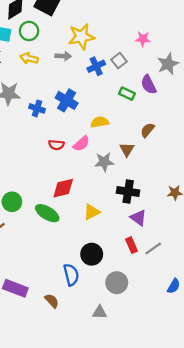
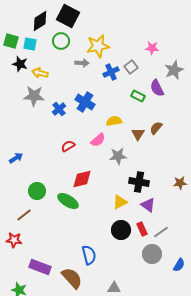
green circle: (29, 31) -> (61, 41), moved
yellow arrow: (29, 58) -> (40, 73), moved
blue cross: (37, 108) -> (59, 109), turned 32
red semicircle: (56, 145) -> (68, 146), moved, turned 144
brown triangle: (127, 149) -> (138, 134), moved
yellow triangle: (92, 212) -> (120, 202), moved
black circle: (92, 254) -> (121, 230), moved
gray circle: (117, 283) -> (152, 254), moved
brown semicircle: (52, 301) -> (72, 278), size x1.6

